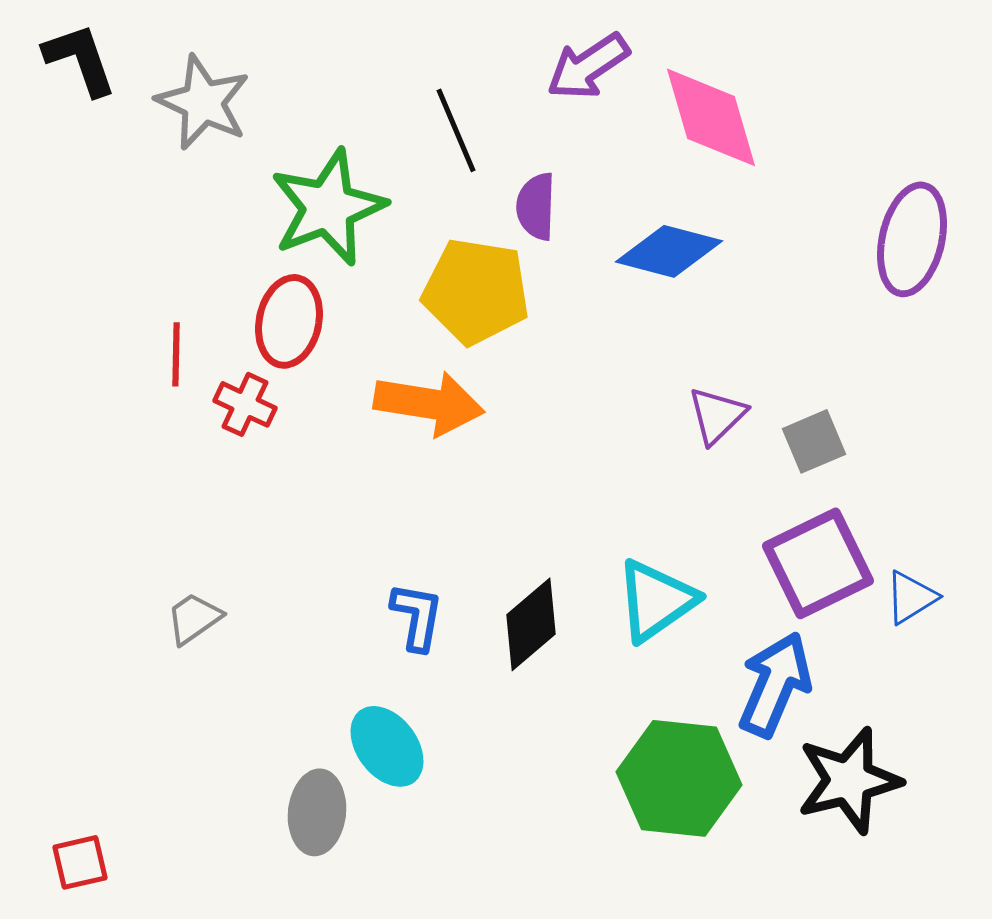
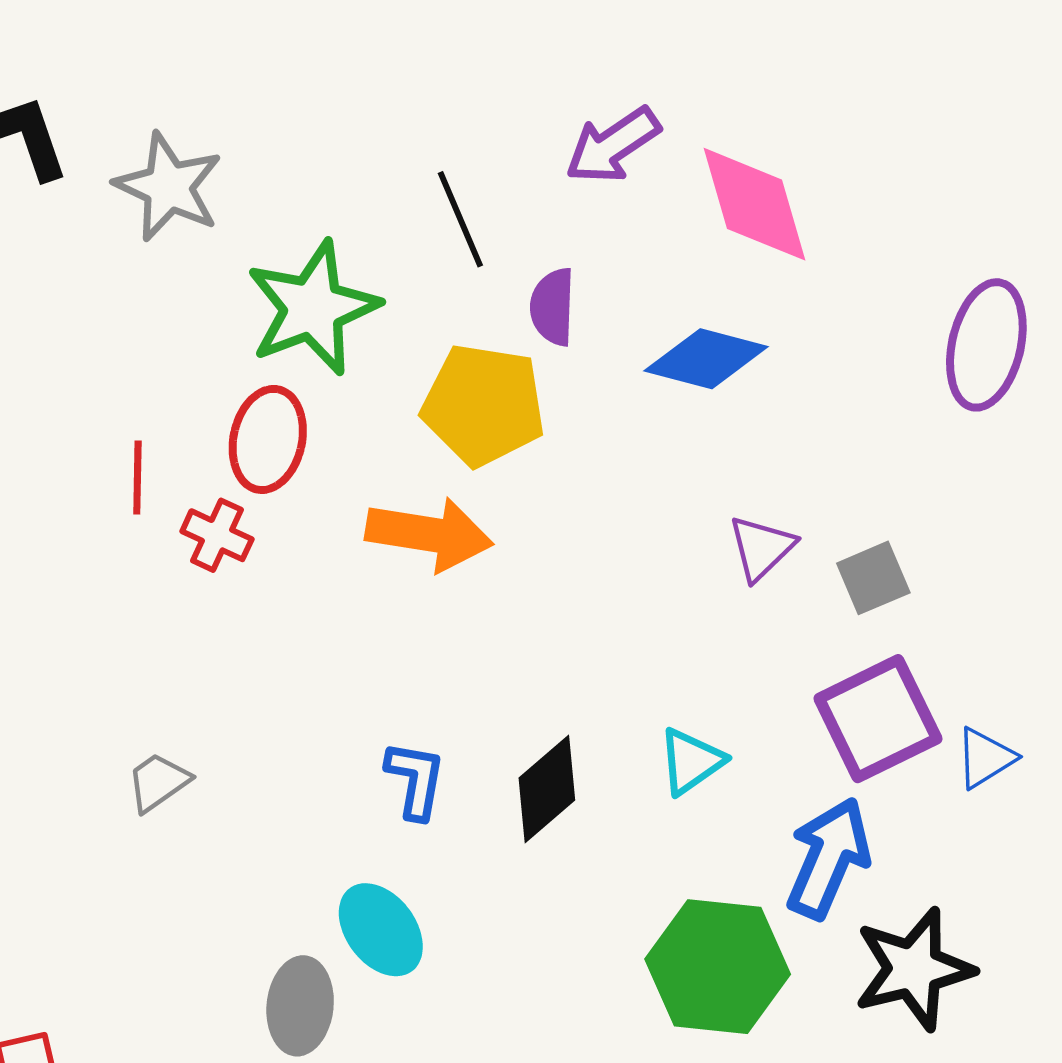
cyan triangle: (656, 600) -> (691, 761), size x0.7

